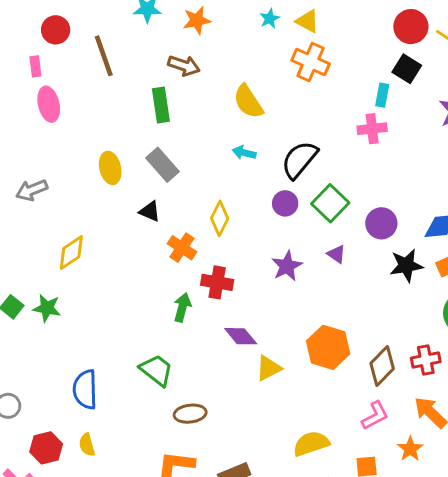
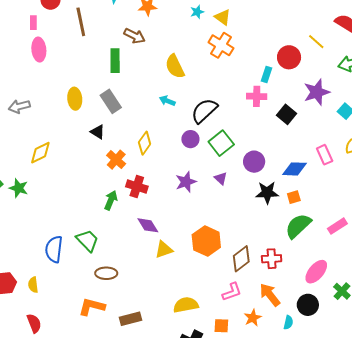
red circle: (411, 27) -> (289, 57), moved
black square: (407, 69) -> (287, 114), moved
blue semicircle: (85, 389) -> (54, 249), moved

